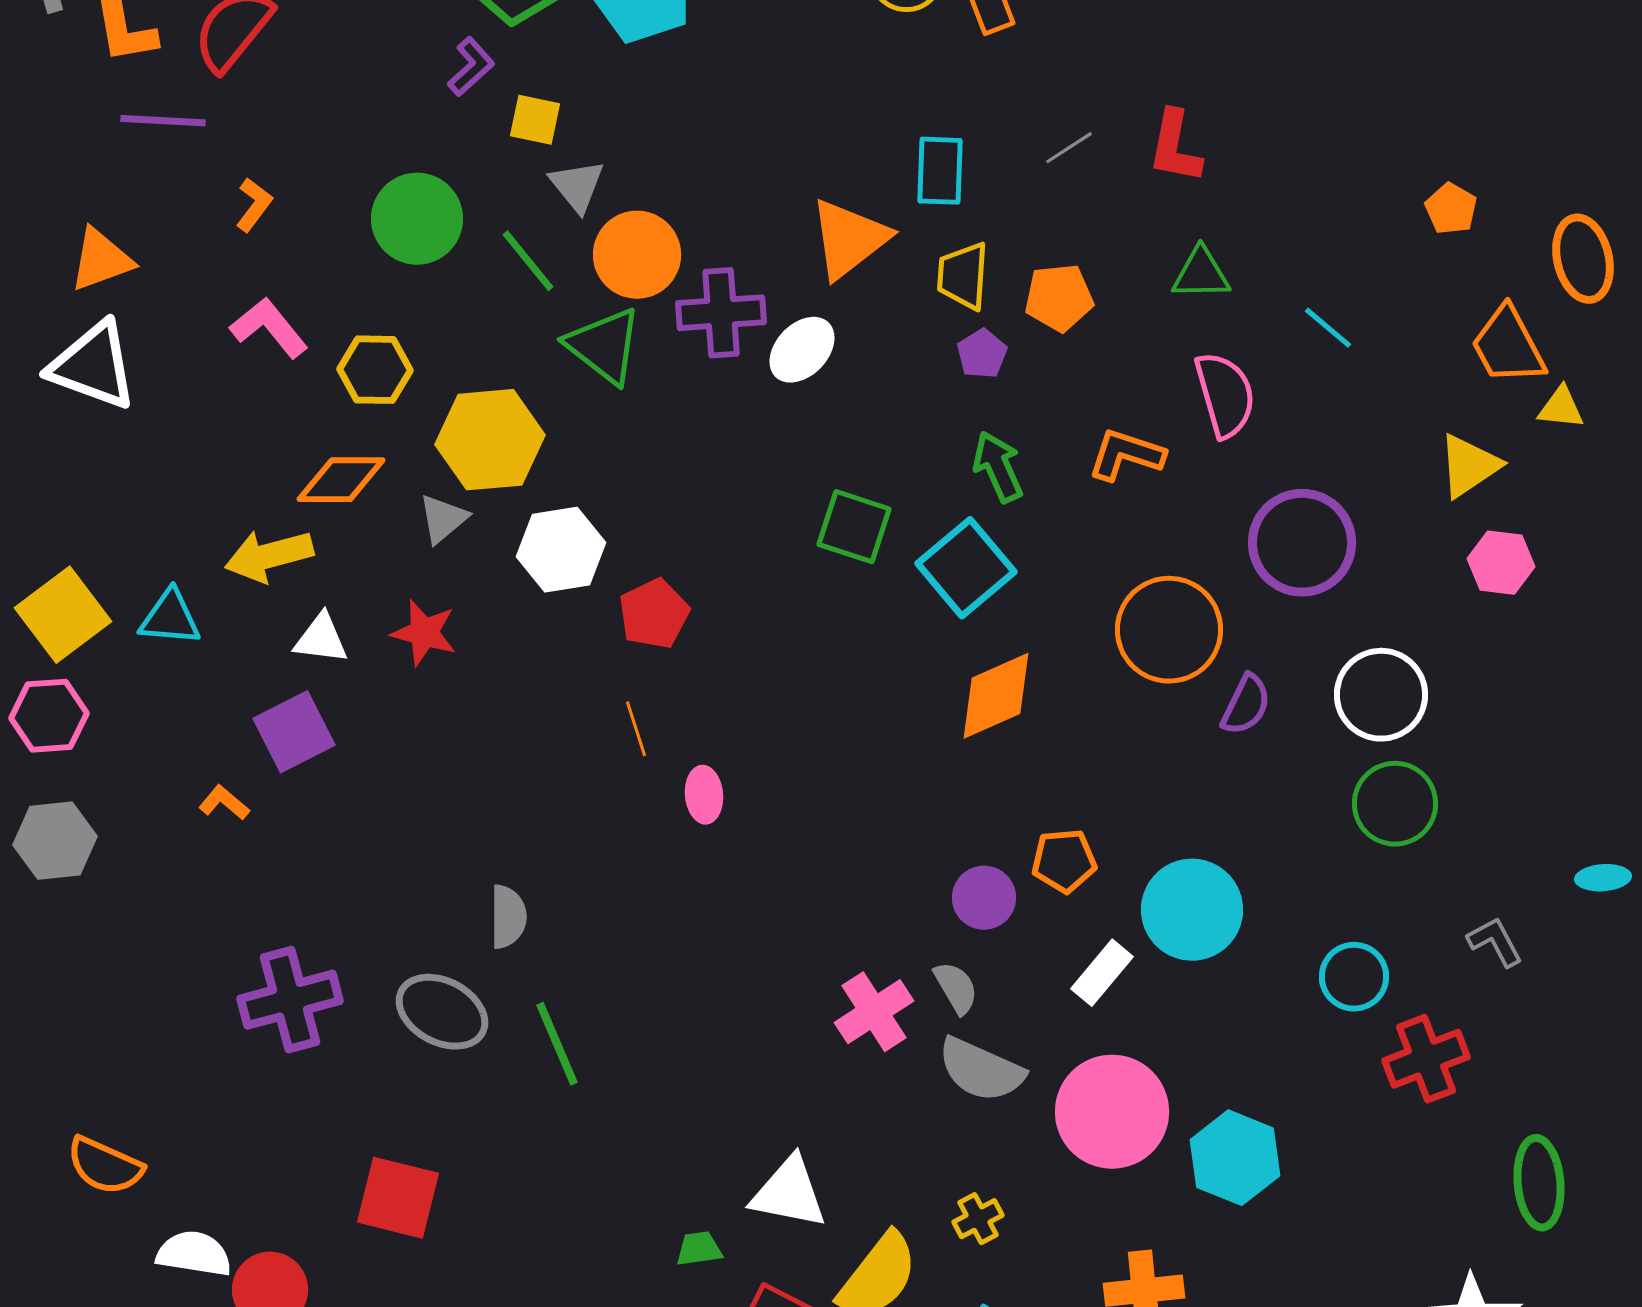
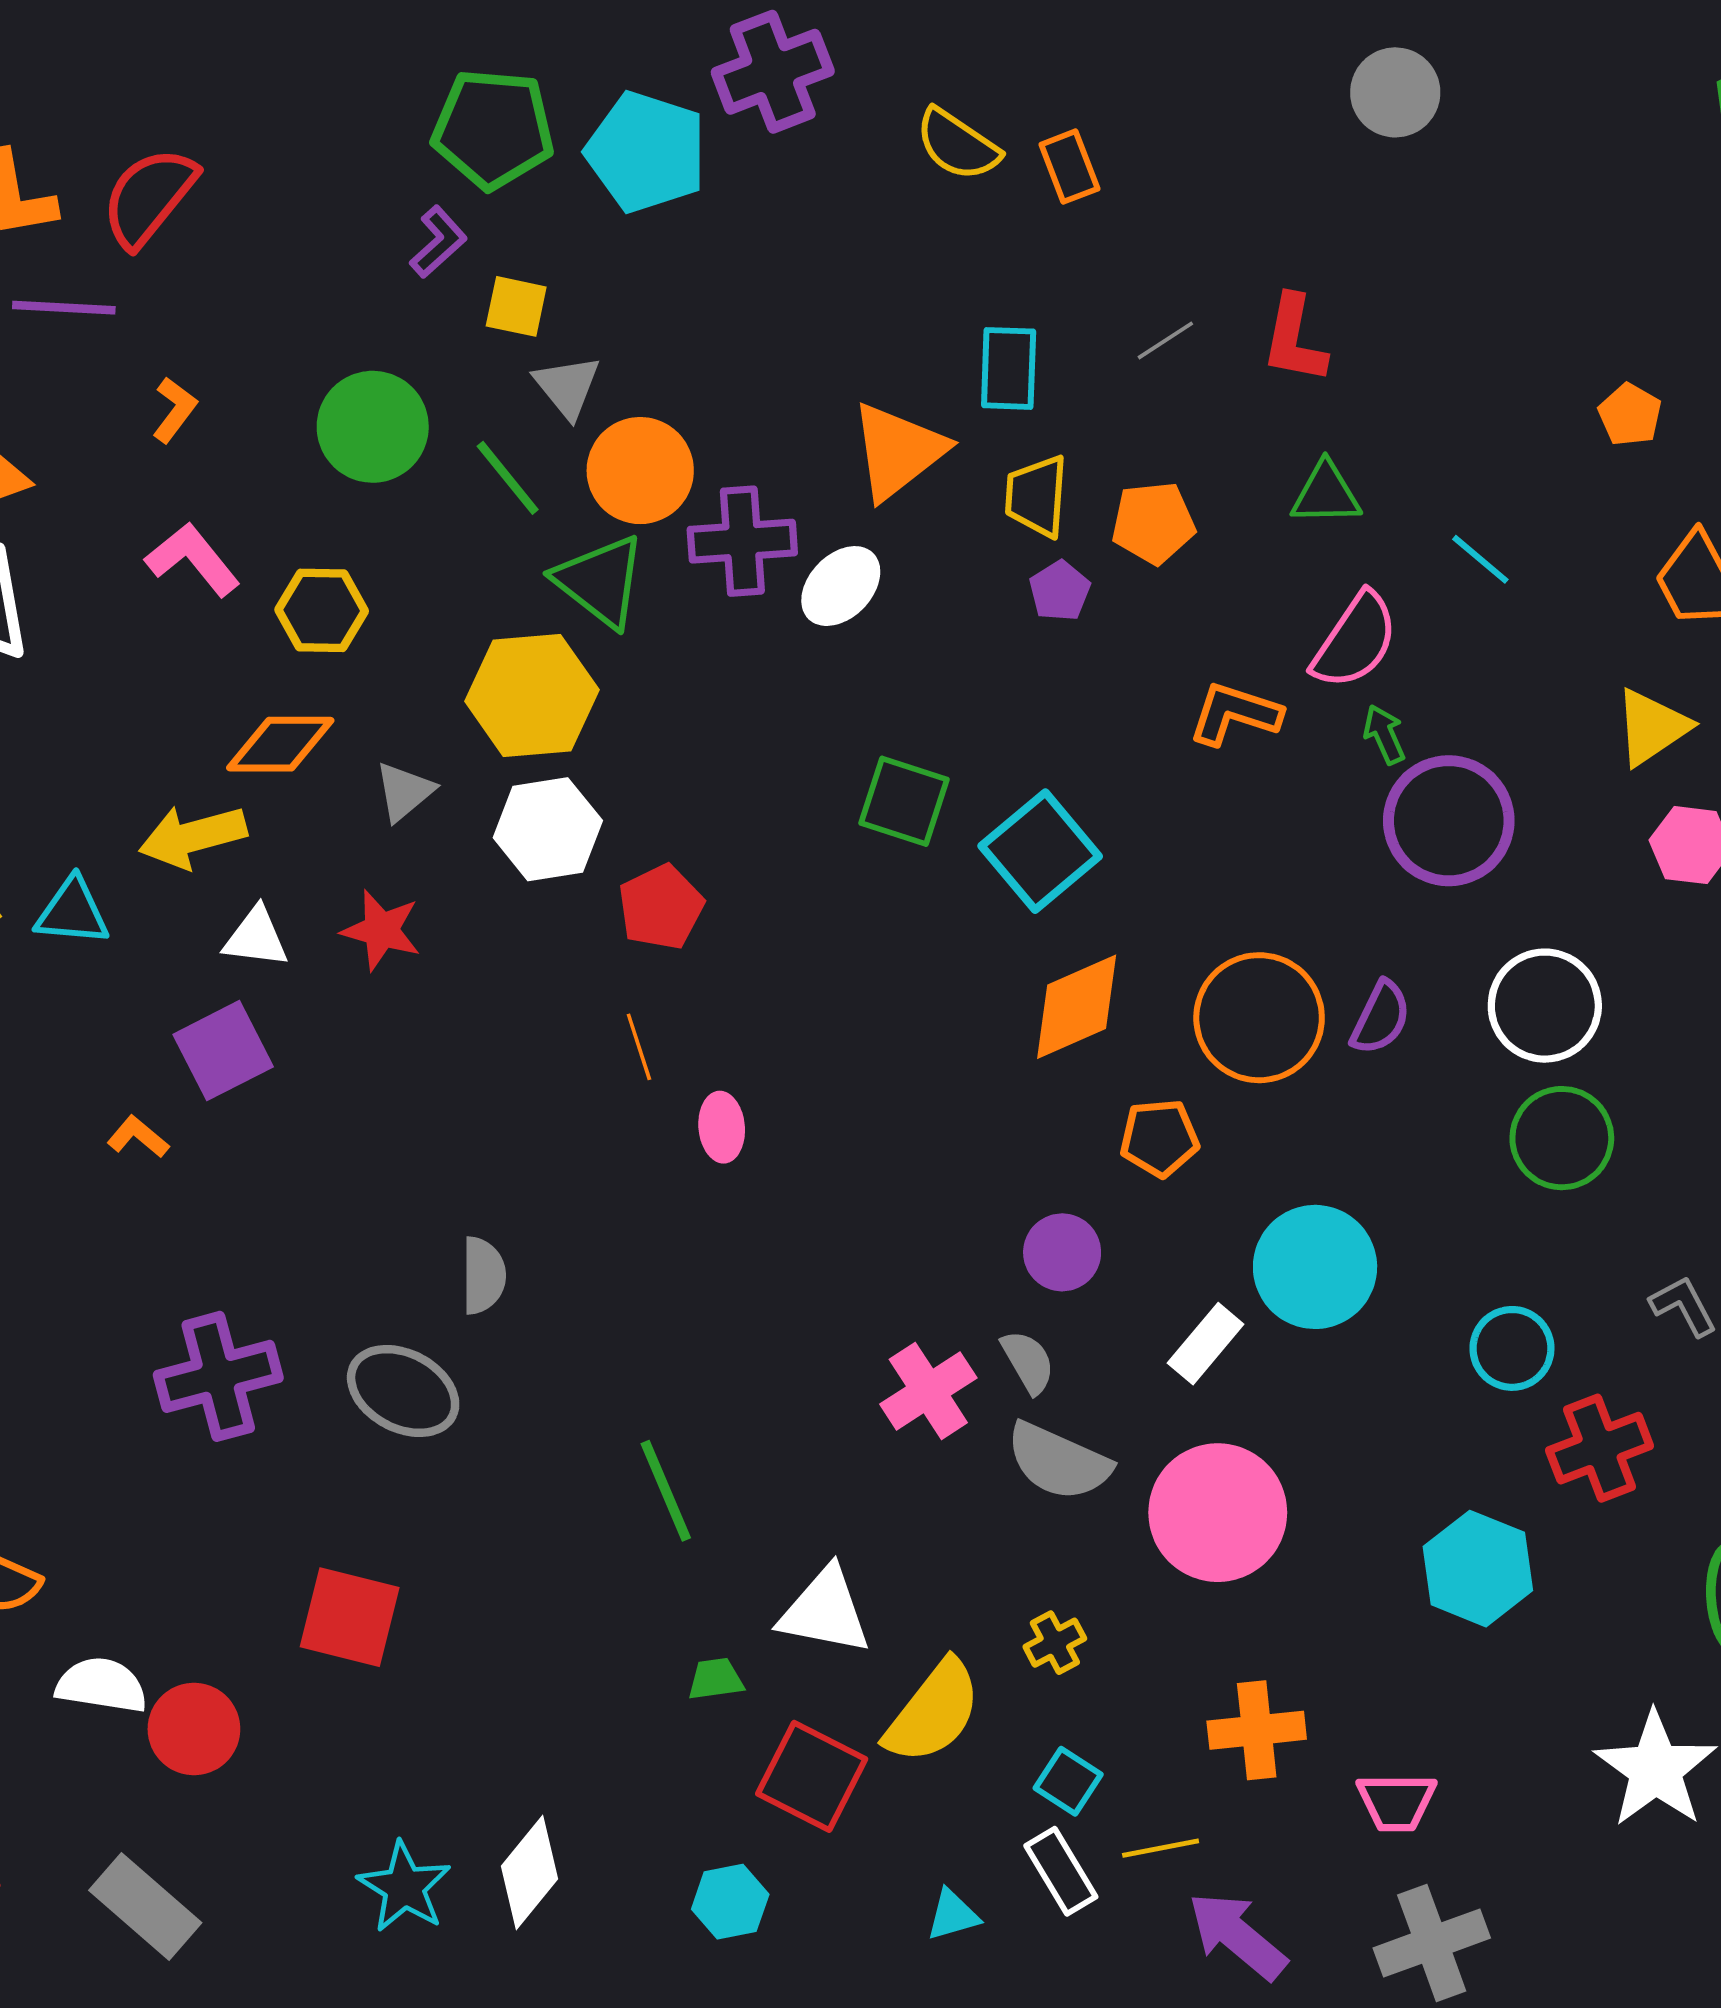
pink semicircle: (1225, 395) -> (1355, 641), turned 50
yellow hexagon: (490, 440) -> (532, 695), moved
green arrow: (998, 467) -> (1384, 734), moved, size x0.7
orange circle: (1169, 630) -> (1259, 1018), moved
orange pentagon: (1064, 861) -> (1159, 1138), moved
green line: (557, 1044) -> (666, 1491), moved
cyan hexagon: (1235, 1158) -> (1478, 1569), moved

